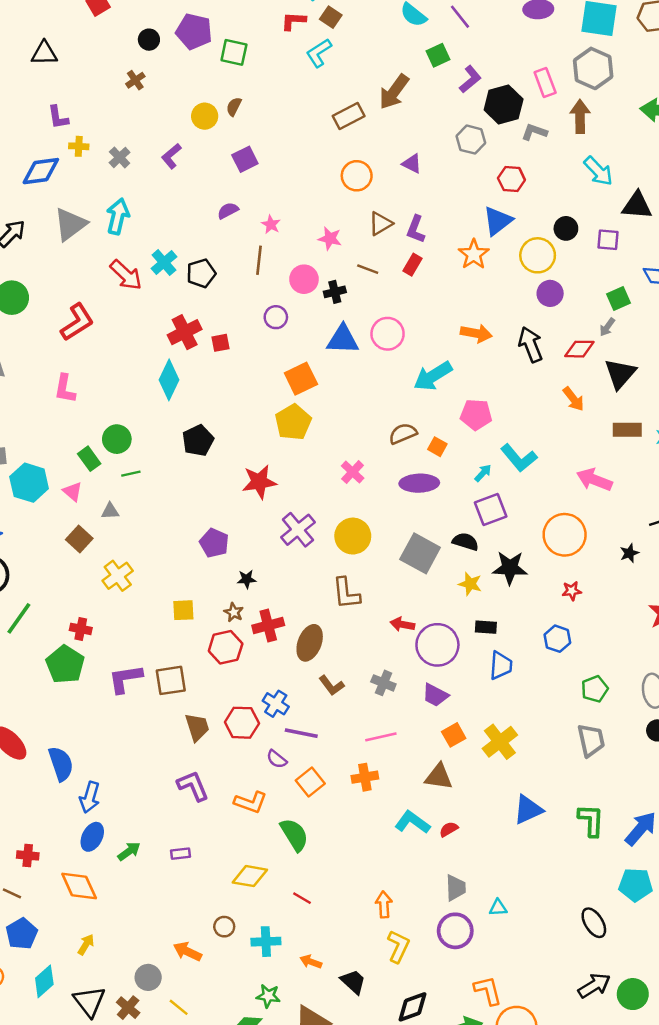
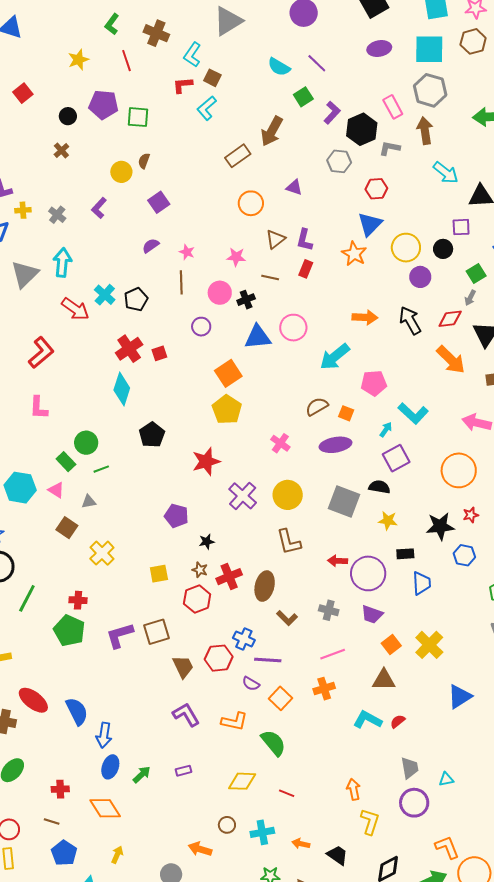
black circle: (566, 228) -> (443, 249), moved
orange arrow: (574, 399) -> (451, 360), size x1.5
black star: (510, 568) -> (440, 526), moved

